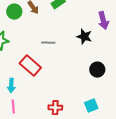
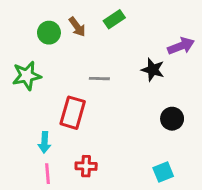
purple arrow: (103, 21) -> (181, 46), turned -96
red rectangle: (30, 66) -> (73, 113), turned 65
red cross: (55, 108) -> (86, 166), moved

